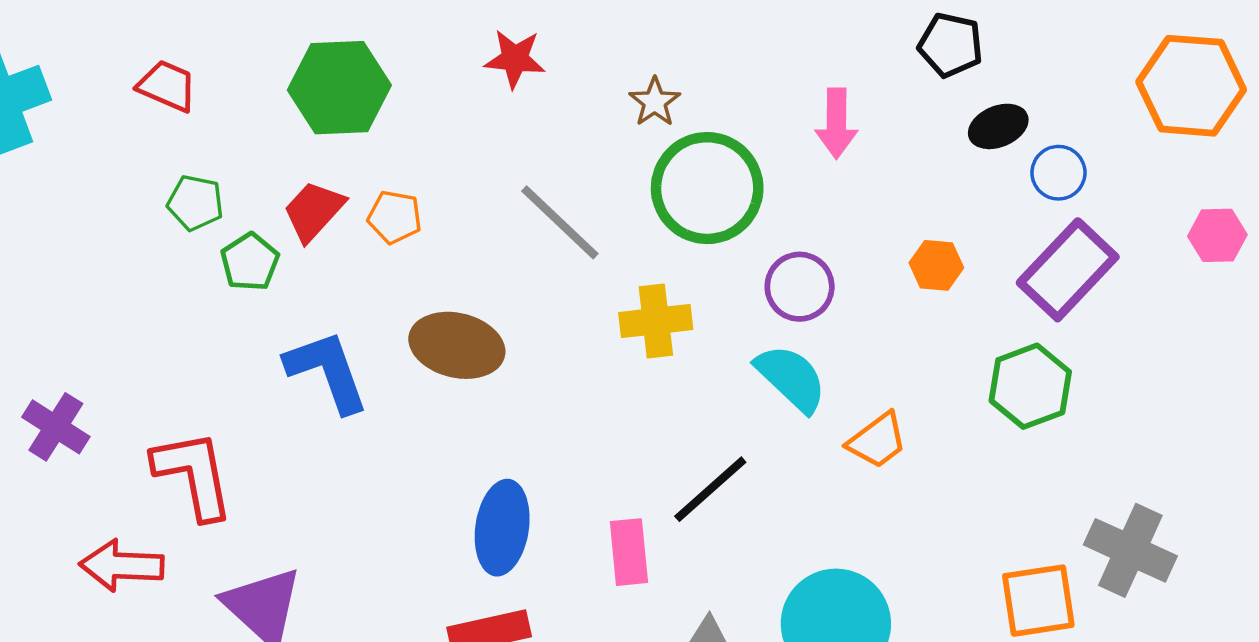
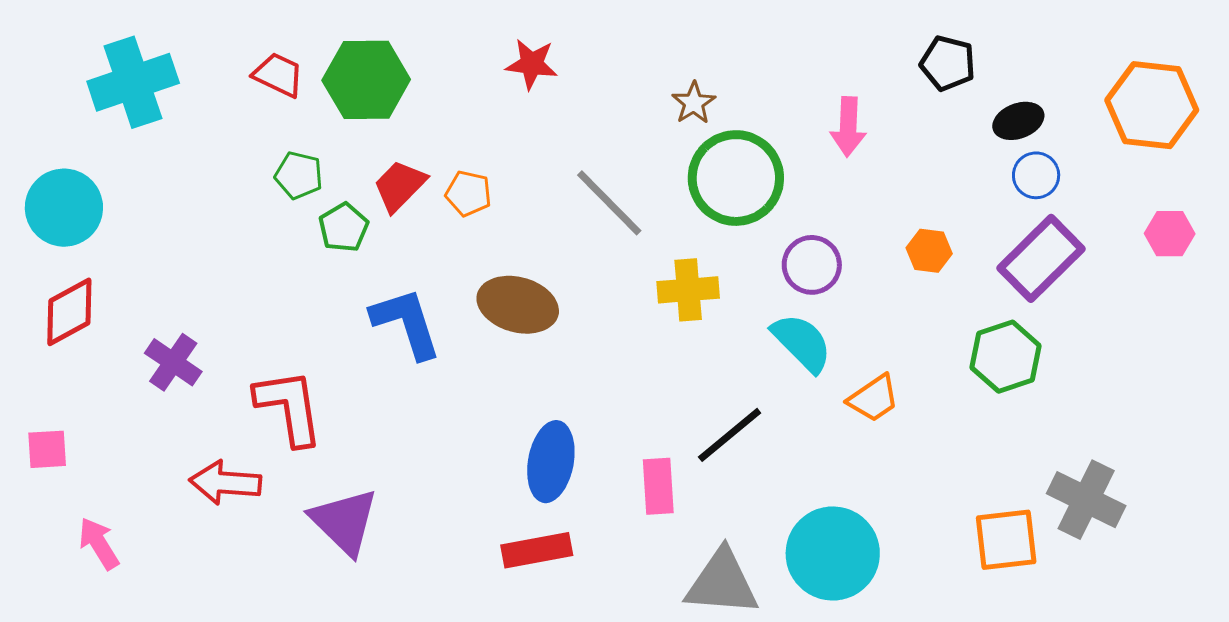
red star: (515, 59) -> (532, 64), moved
green hexagon: (339, 88) -> (366, 80), moved
black ellipse: (998, 126) -> (1018, 121), moved

